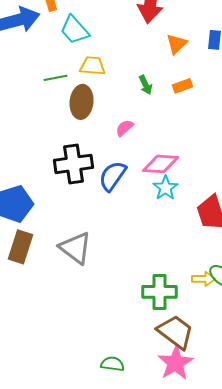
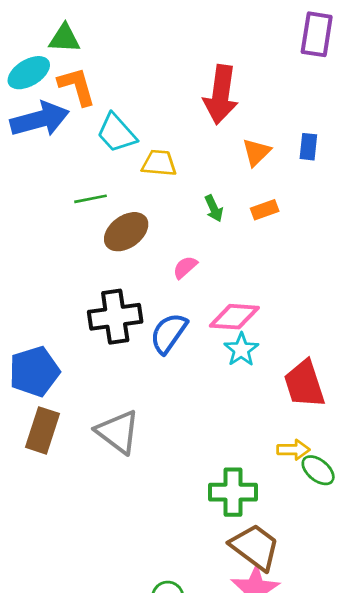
yellow trapezoid: (93, 66) -> (159, 163), moved
brown ellipse: (82, 102) -> (126, 232), turned 48
yellow arrow: (204, 279) -> (293, 450), moved

